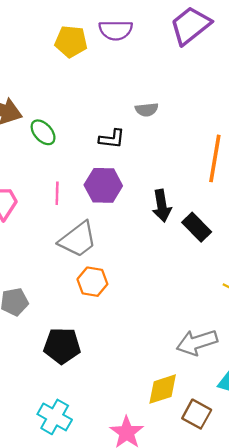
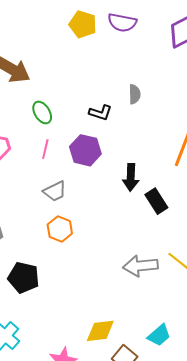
gray semicircle: (147, 110) -> (135, 94), turned -96
green ellipse: (43, 132) -> (42, 113), moved
gray trapezoid: (78, 240) -> (55, 191), size x0.7
gray arrow: (197, 342) -> (140, 266), moved

